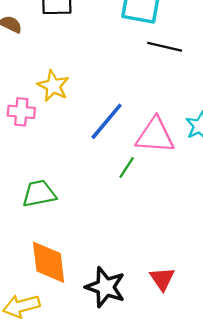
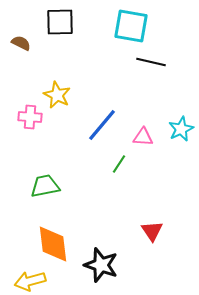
pink triangle: (155, 136) -> (143, 137), size x0.6
red triangle: (162, 279) -> (152, 231), moved

